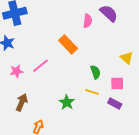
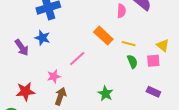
pink star: (16, 71) -> (54, 76), moved
pink square: (117, 84) -> (153, 61), moved
yellow line: (92, 92) -> (129, 44), moved

